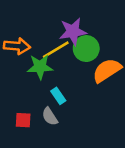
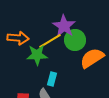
purple star: (73, 32) -> (64, 26), turned -30
cyan rectangle: (58, 96) -> (52, 79), turned 48

